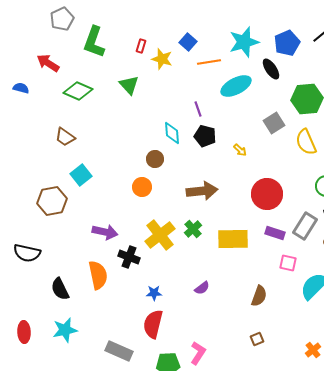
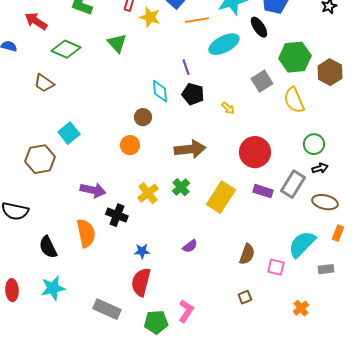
brown trapezoid: (65, 137) -> (44, 83), moved
yellow cross: (160, 235) -> (148, 193), size x0.7
yellow rectangle: (233, 239) -> (221, 197), turned -56
pink square: (288, 263) -> (276, 267), moved

